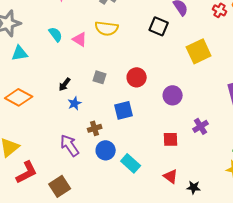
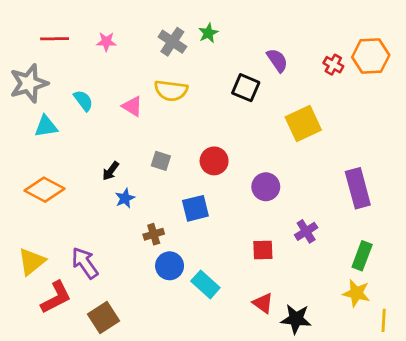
cyan semicircle: (56, 34) -> (83, 101), moved
purple arrow: (70, 145) -> (85, 263), moved
black star: (194, 187) -> (296, 319), size x1.5

